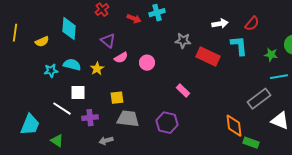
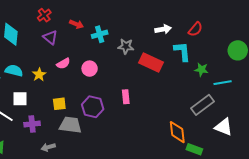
cyan cross: (157, 13) -> (100, 34), moved
purple triangle: (108, 41) -> (50, 37), moved
green star: (271, 55) -> (201, 70), moved
pink rectangle: (183, 91) -> (126, 97), turned 40
purple hexagon: (167, 123) -> (93, 107), moved

